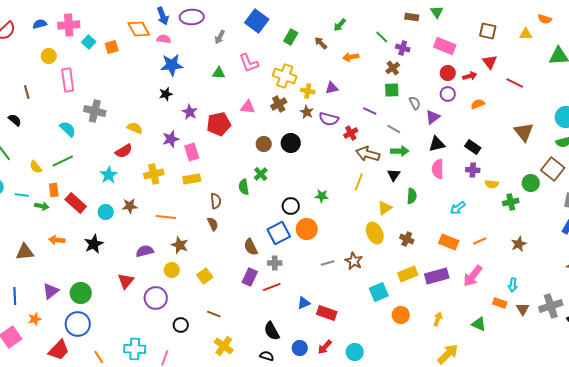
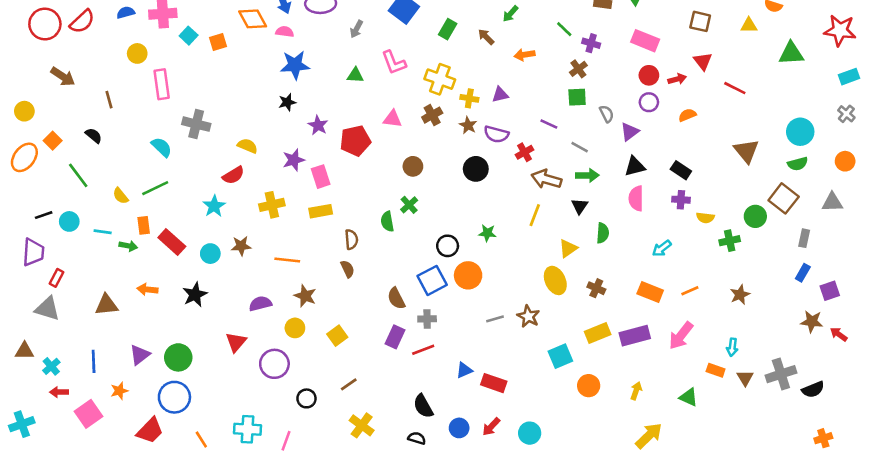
black circle: (291, 143) -> (476, 169), moved
brown line: (214, 314) -> (349, 384), turned -56

